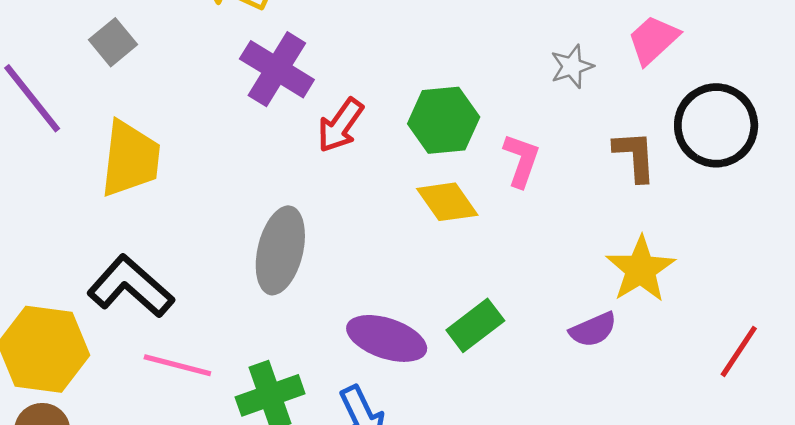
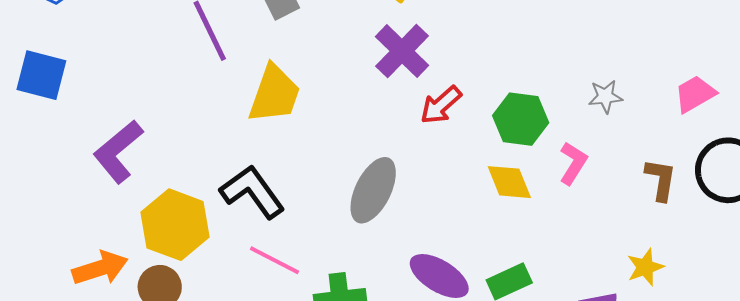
gray star: (572, 66) -> (605, 97), moved
yellow star: (640, 269) -> (645, 267), size x0.7

